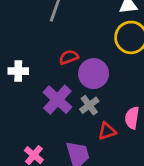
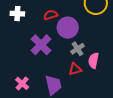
white cross: (18, 71) -> (17, 14), moved
gray cross: (89, 105) -> (77, 49), moved

